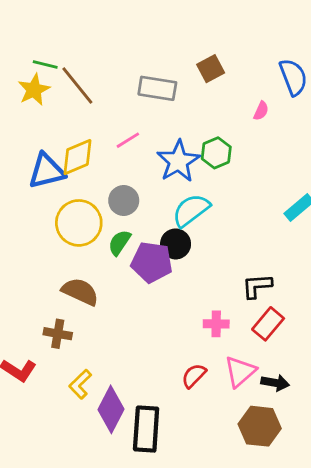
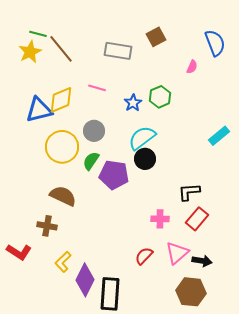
pink line: (128, 140) -> (97, 88), turned 48
blue star: (178, 161) -> (133, 103), size x0.6
black circle: (176, 244) -> (145, 159), moved

